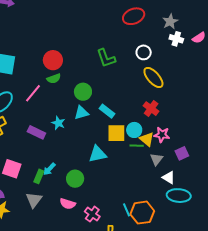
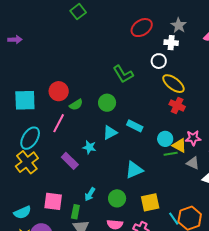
white cross: (176, 39) -> (171, 43), moved
red circle: (53, 60) -> (59, 91), moved
green circle: (83, 92) -> (107, 103), moved
red cross: (151, 109) -> (177, 105), moved
purple rectangle: (36, 132) -> (70, 161), turned 30
yellow square: (116, 133) -> (150, 202), moved
gray triangle: (157, 159) -> (193, 163), turned -32
green rectangle: (39, 176) -> (75, 212), moved

